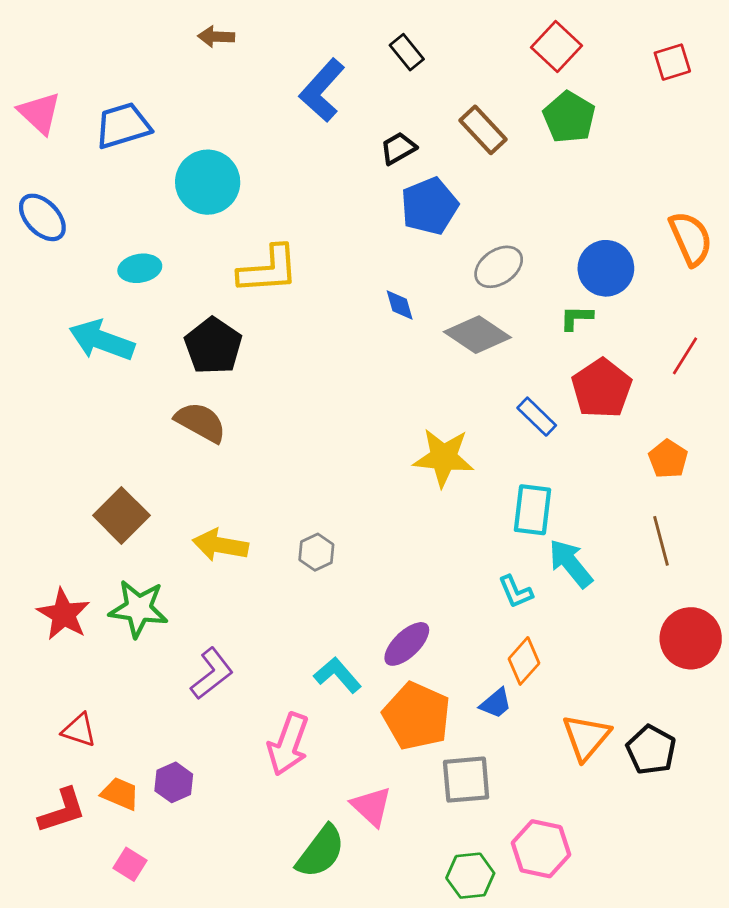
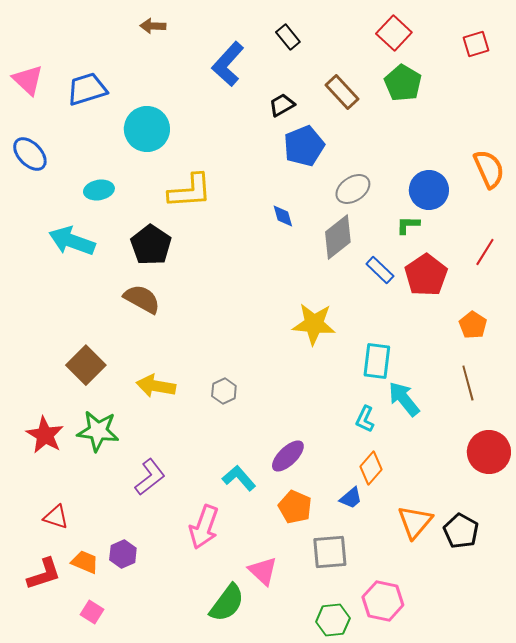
gray diamond: (477, 335) -> (338, 237), turned -72
blue rectangle: (537, 417) -> (380, 270), moved
cyan L-shape: (516, 592) -> (365, 419), turned 48
orange pentagon: (417, 716) -> (295, 507), size x0.7

